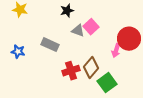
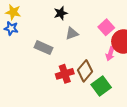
pink square: (91, 27) -> (106, 27), moved
gray triangle: (78, 31) -> (72, 33), turned -40
blue star: (18, 52) -> (11, 28), moved

